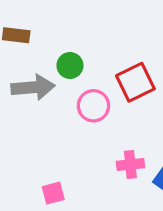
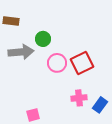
red square: (135, 82) -> (82, 63), moved

